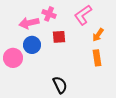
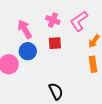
pink cross: (49, 14) -> (53, 20), moved
pink arrow: (29, 23) -> (25, 29), turned 72

